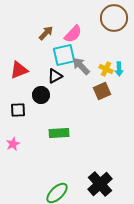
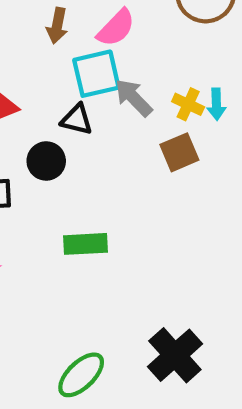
brown arrow: (46, 33) -> (57, 26), turned 147
black triangle: (55, 76) -> (77, 120), turned 42

